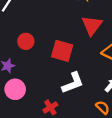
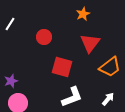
red circle: (26, 41) -> (44, 37), moved

